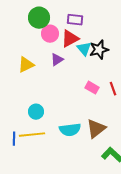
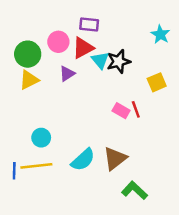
green circle: (39, 18) -> (28, 54), moved
pink rectangle: (92, 88) -> (121, 111), moved
cyan semicircle: (70, 130) -> (83, 160), turned -35

